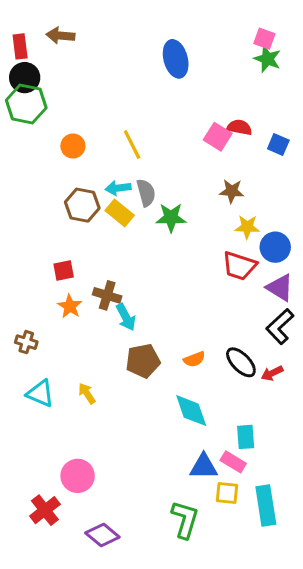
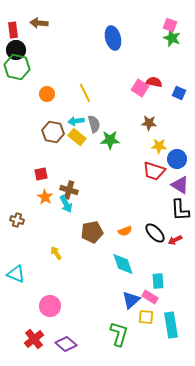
cyan arrow: (126, 317) -> (66, 204), moved
black L-shape: (280, 327) -> (180, 210), turned -50
cyan triangle: (40, 393) -> (16, 274), moved
blue triangle: (204, 467) -> (131, 300), turned -42
red cross: (45, 510) -> (34, 339), moved

